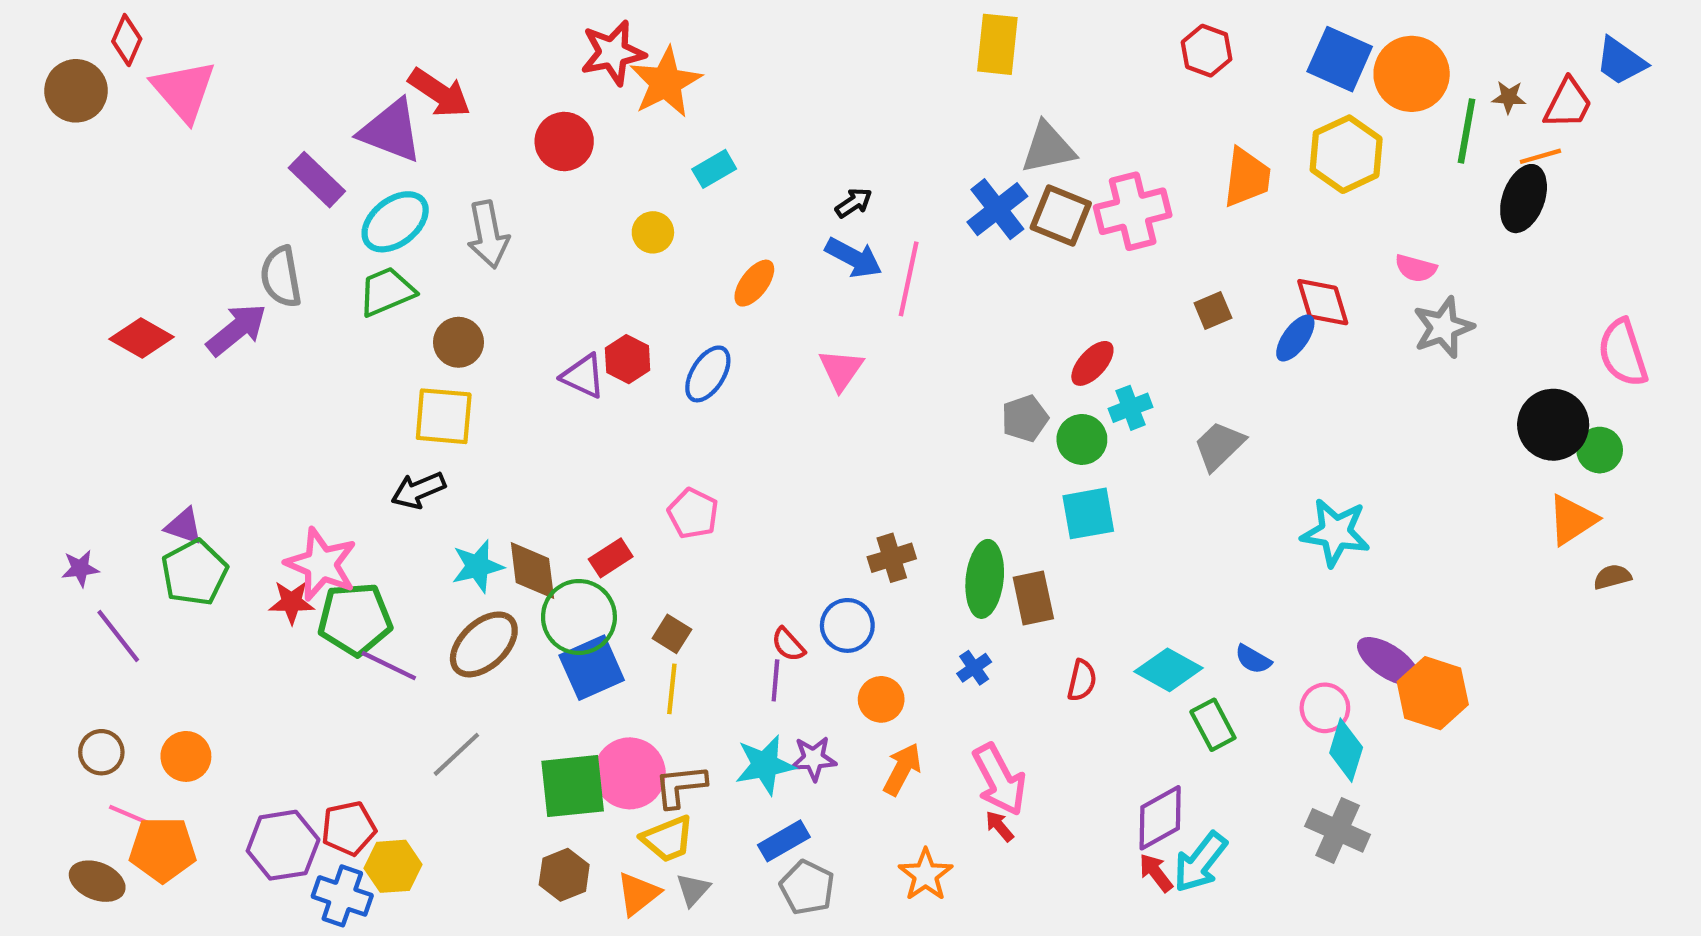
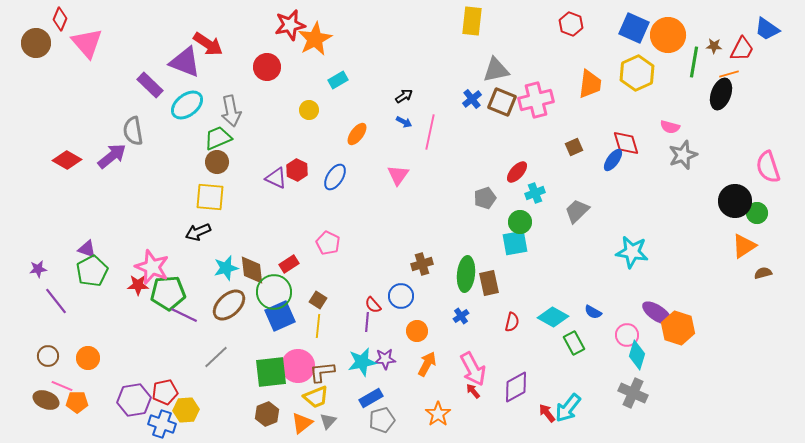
blue cross: (997, 209) -> (472, 99), size x0.7
blue arrow: (854, 258) -> (404, 122), size x0.6
green trapezoid: (387, 292) -> (218, 138), moved
green circle: (1082, 439) -> (520, 222), moved
purple diamond: (1160, 818) -> (516, 387), moved
orange pentagon: (163, 849) -> (77, 402), size x0.7
brown ellipse: (97, 881) -> (46, 400), moved
gray pentagon: (807, 887) -> (382, 420), turned 30

